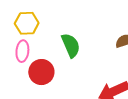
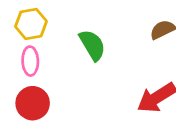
red circle: (41, 72) -> (33, 103), moved

